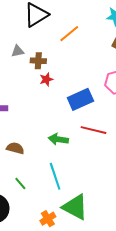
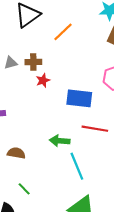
gray triangle: (18, 51) -> (11, 63), moved
blue rectangle: (80, 99) -> (79, 98), turned 35
cyan line: (55, 176) -> (77, 166), moved

